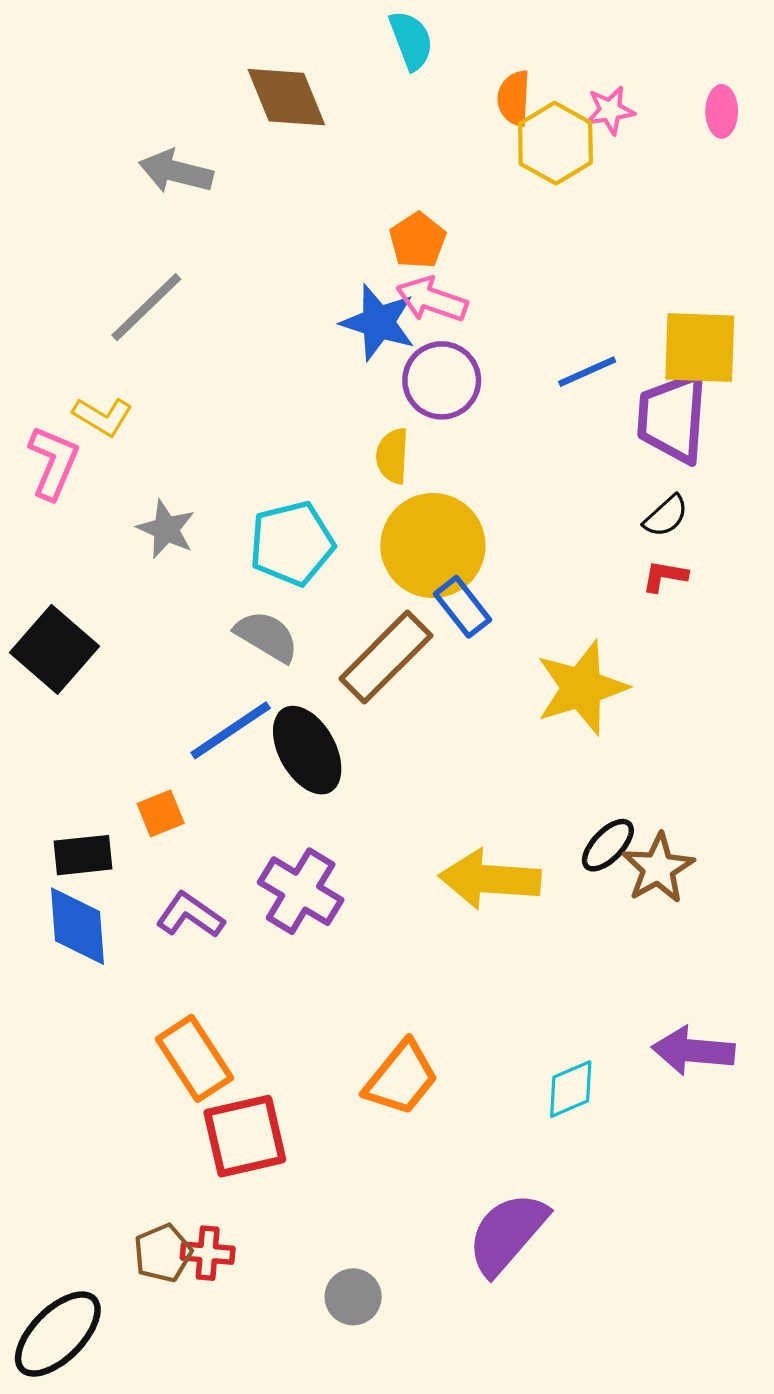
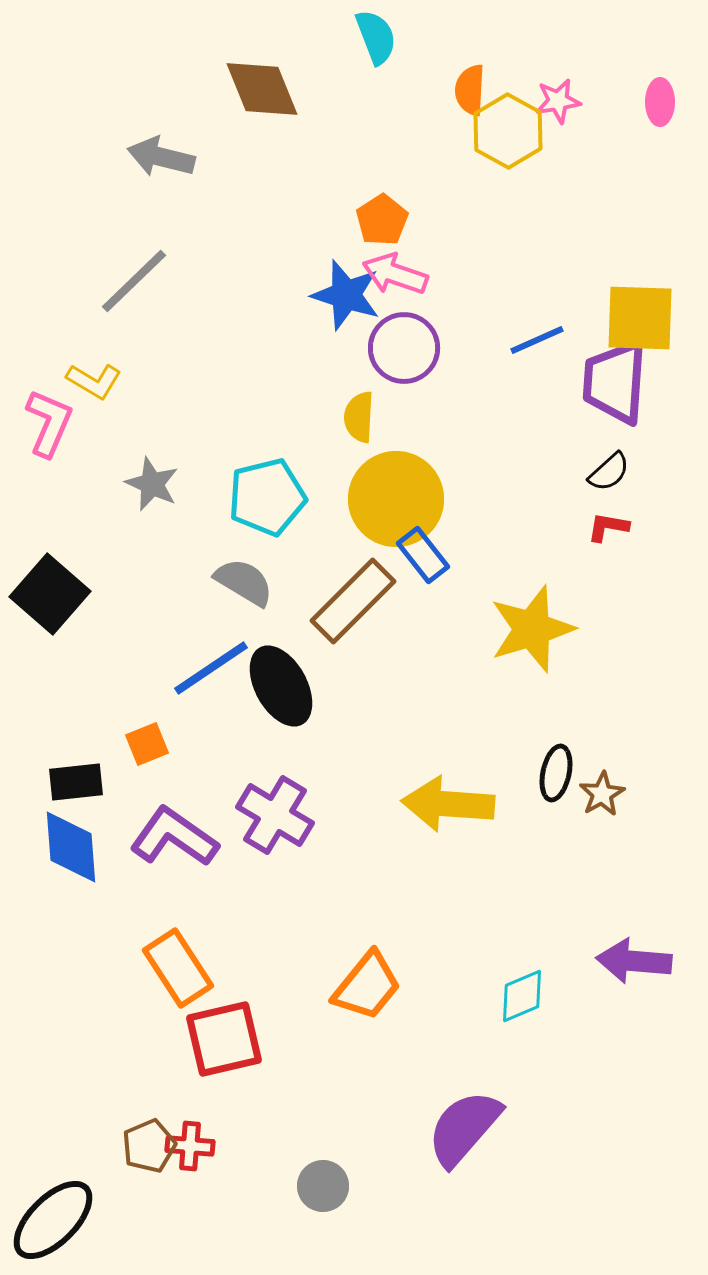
black ellipse: (608, 845) -> (556, 773), turned -32
brown star: (658, 868) -> (602, 794), size x0.7
purple L-shape: (190, 915) -> (174, 837), size x1.4

